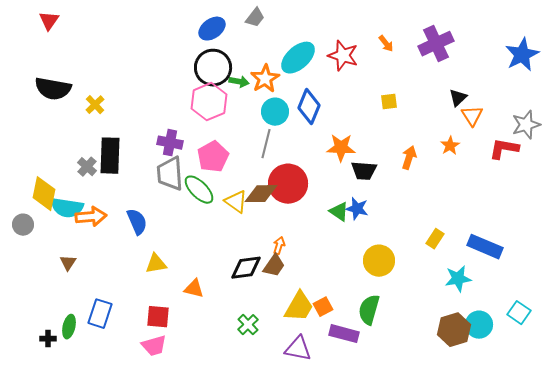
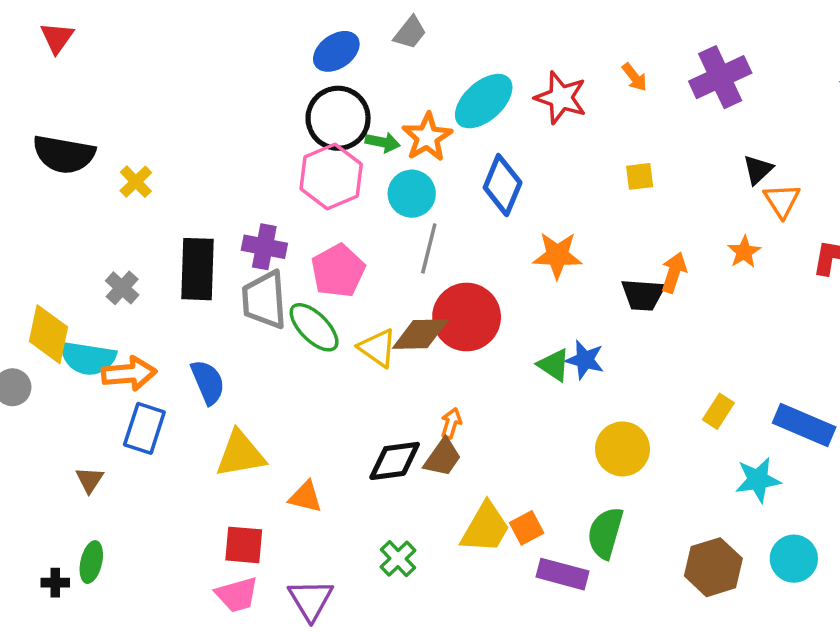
cyan circle: (275, 112) -> (412, 194), moved
black rectangle: (110, 156) -> (198, 269), moved
black trapezoid: (364, 171) -> (643, 295), moved
brown triangle: (68, 263) -> (90, 480), moved
yellow triangle: (156, 264) -> (240, 454), size x1.4
blue rectangle: (100, 314) -> (144, 428), moved
brown hexagon: (454, 330) -> (713, 567), moved
purple triangle: (298, 349) -> (311, 600), moved, turned 48

